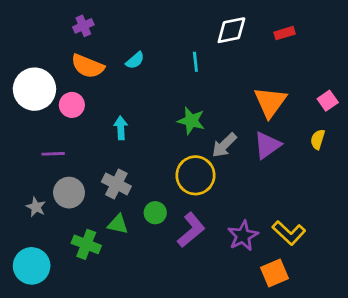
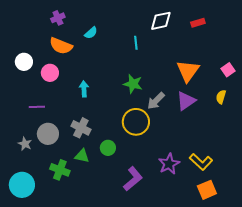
cyan semicircle: (135, 60) -> (91, 33), moved
white circle: (34, 89) -> (24, 62), size x0.6
purple L-shape: (191, 230) -> (133, 179), moved
orange square: (275, 273) -> (207, 190), moved

